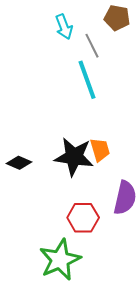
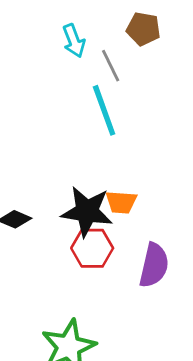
orange trapezoid: (100, 150) -> (121, 202), turned 110
red hexagon: (83, 218) -> (92, 248), moved

